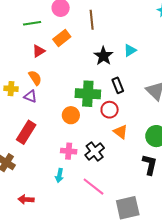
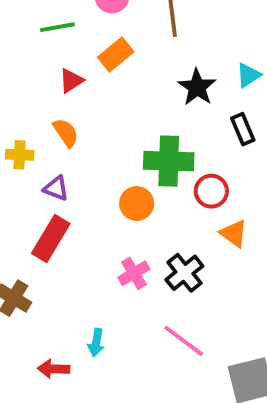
black rectangle: (118, 85) -> (243, 129), moved
purple triangle: (30, 96) -> (56, 188), moved
pink cross: (69, 151) -> (134, 273), turned -35
cyan arrow: (59, 175) -> (96, 343), moved

